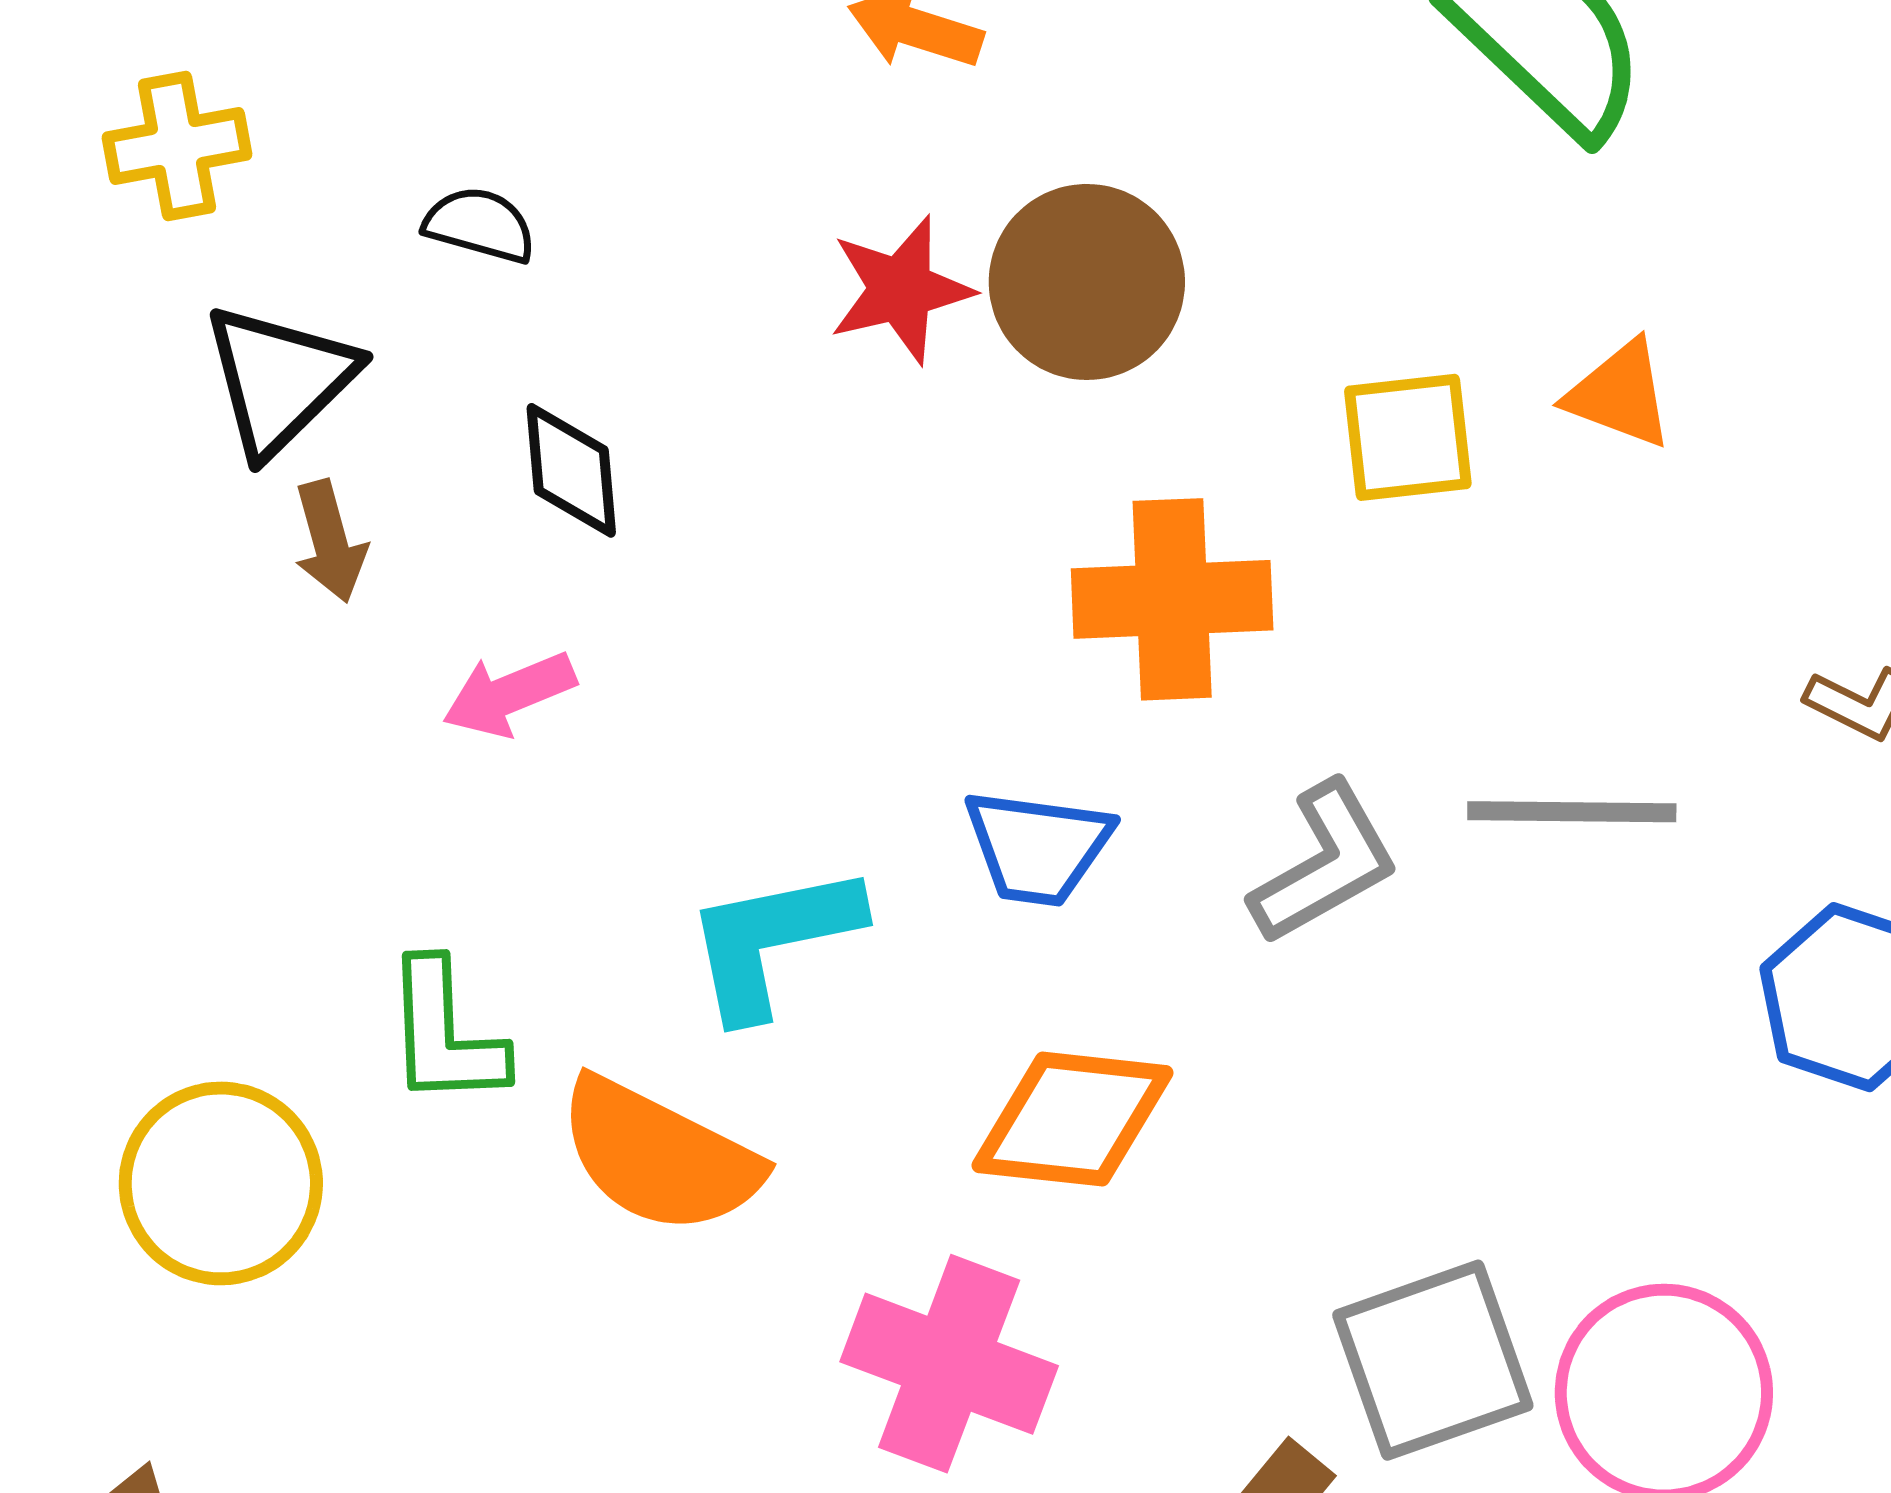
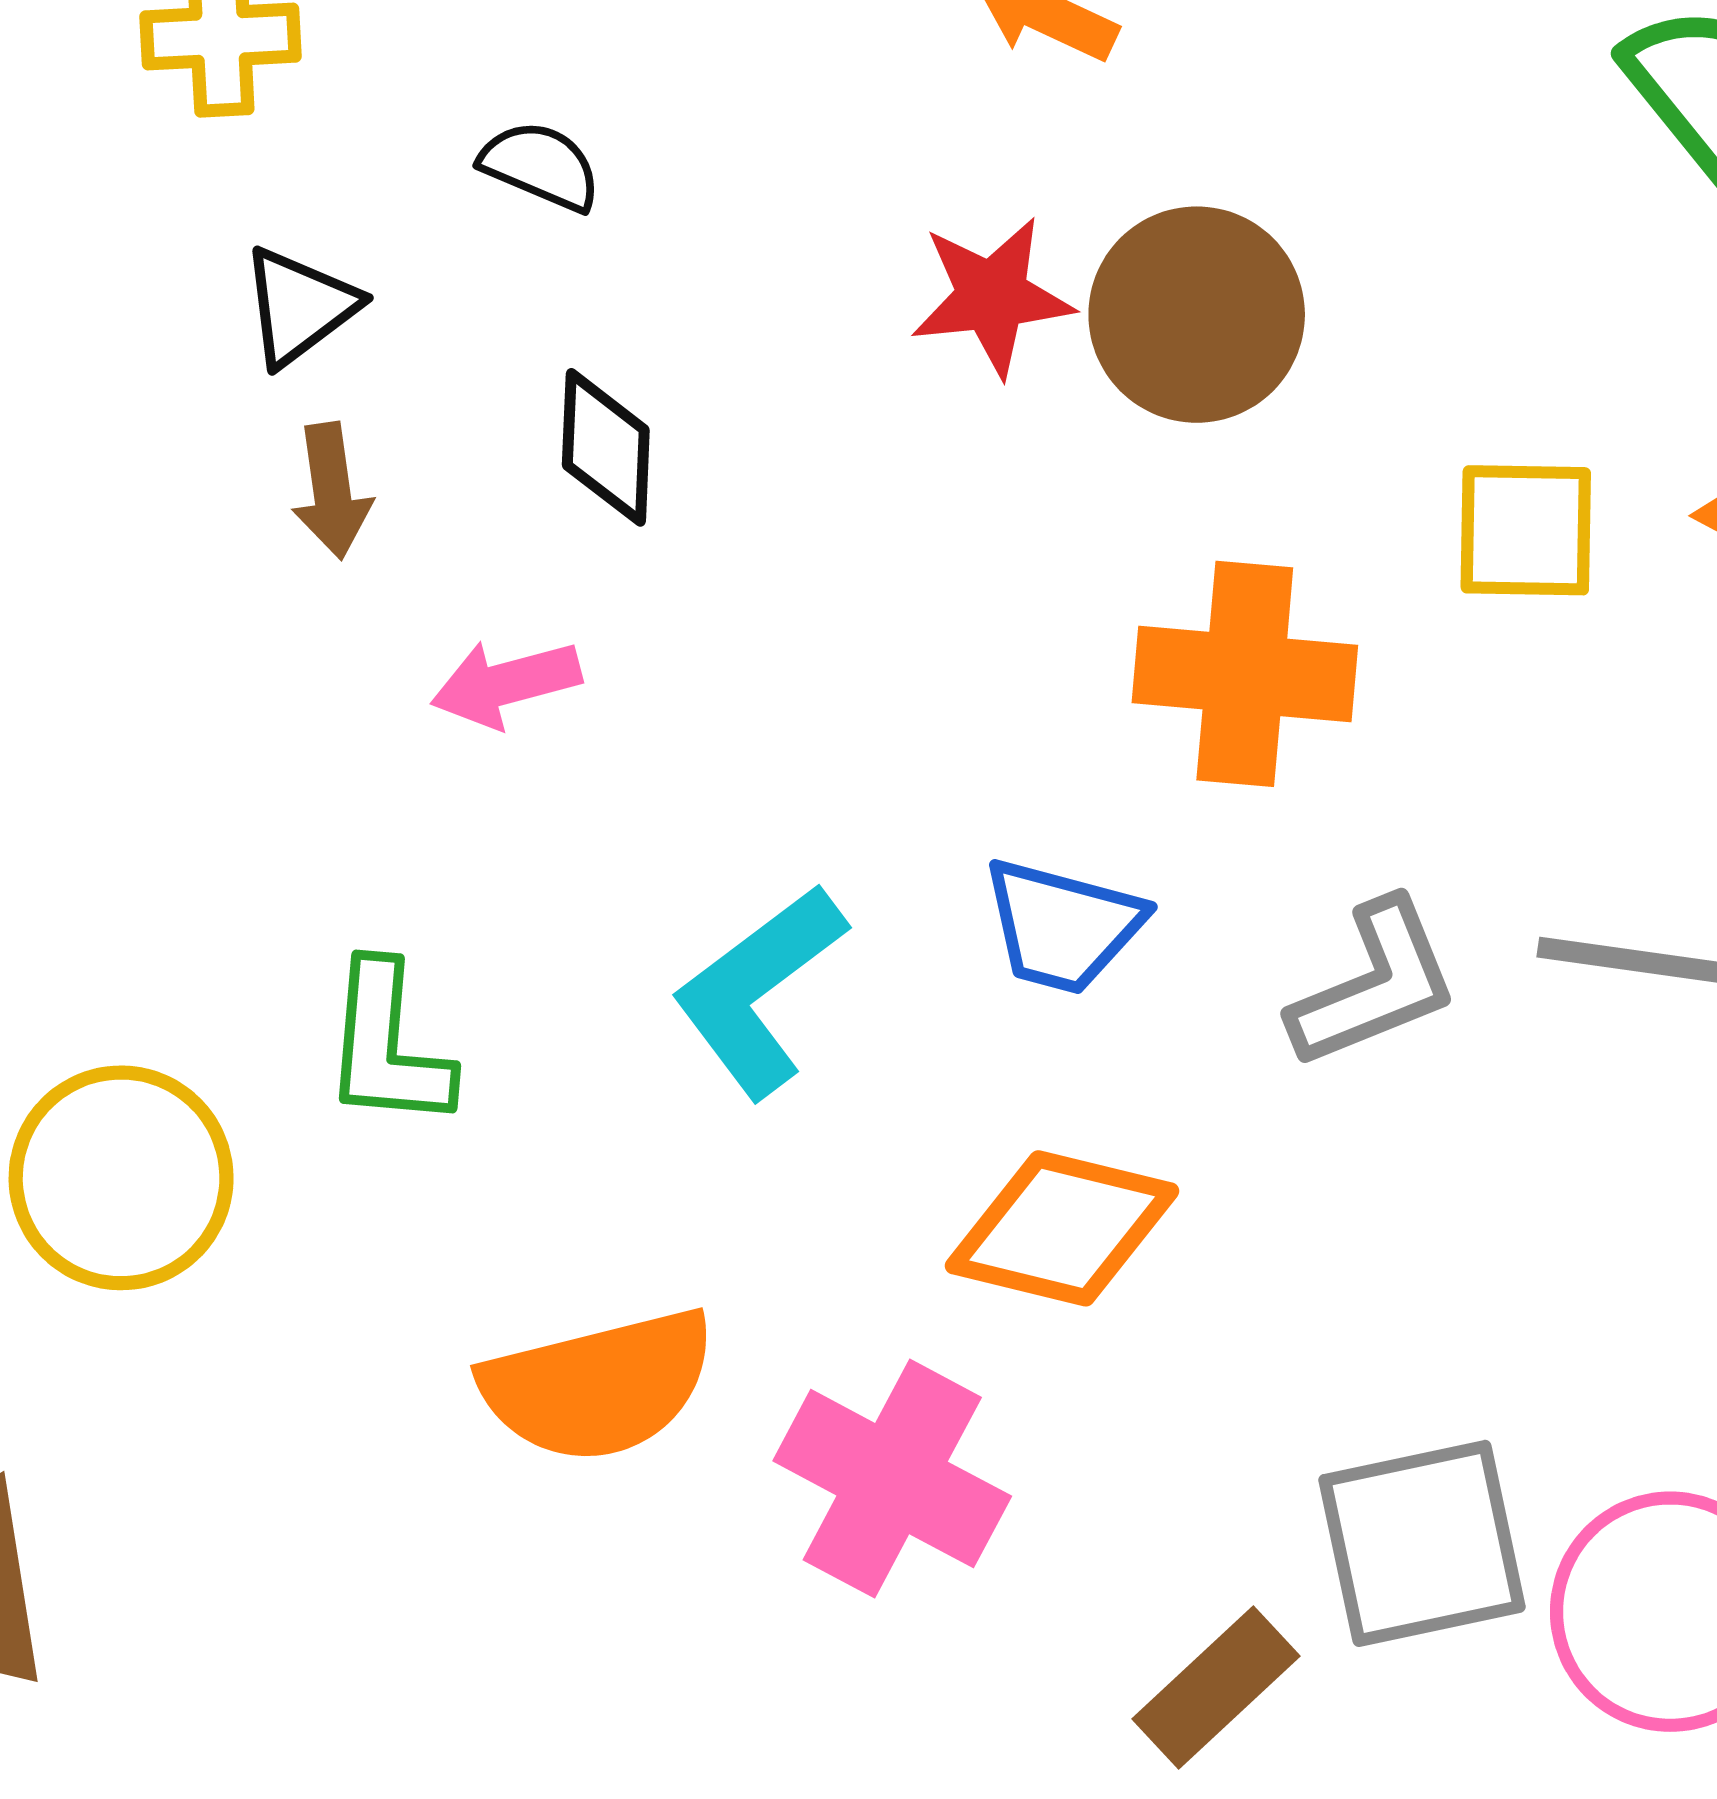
black triangle: (279, 379) -> (299, 306), size x0.7
cyan L-shape: (772, 940) -> (759, 990), turned -33
orange semicircle: (659, 1156) -> (598, 1386), moved, turned -48

